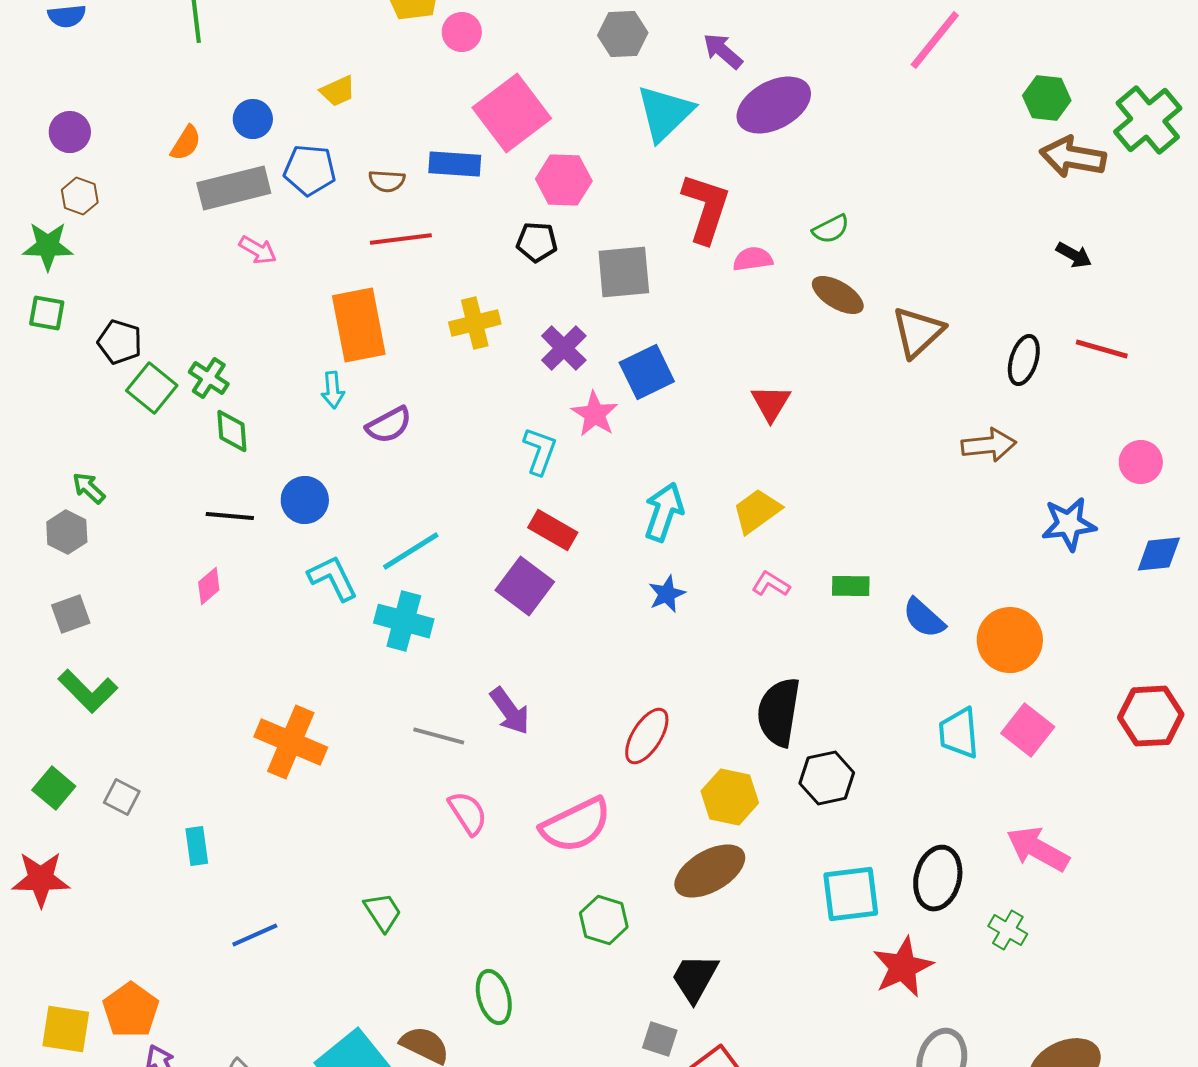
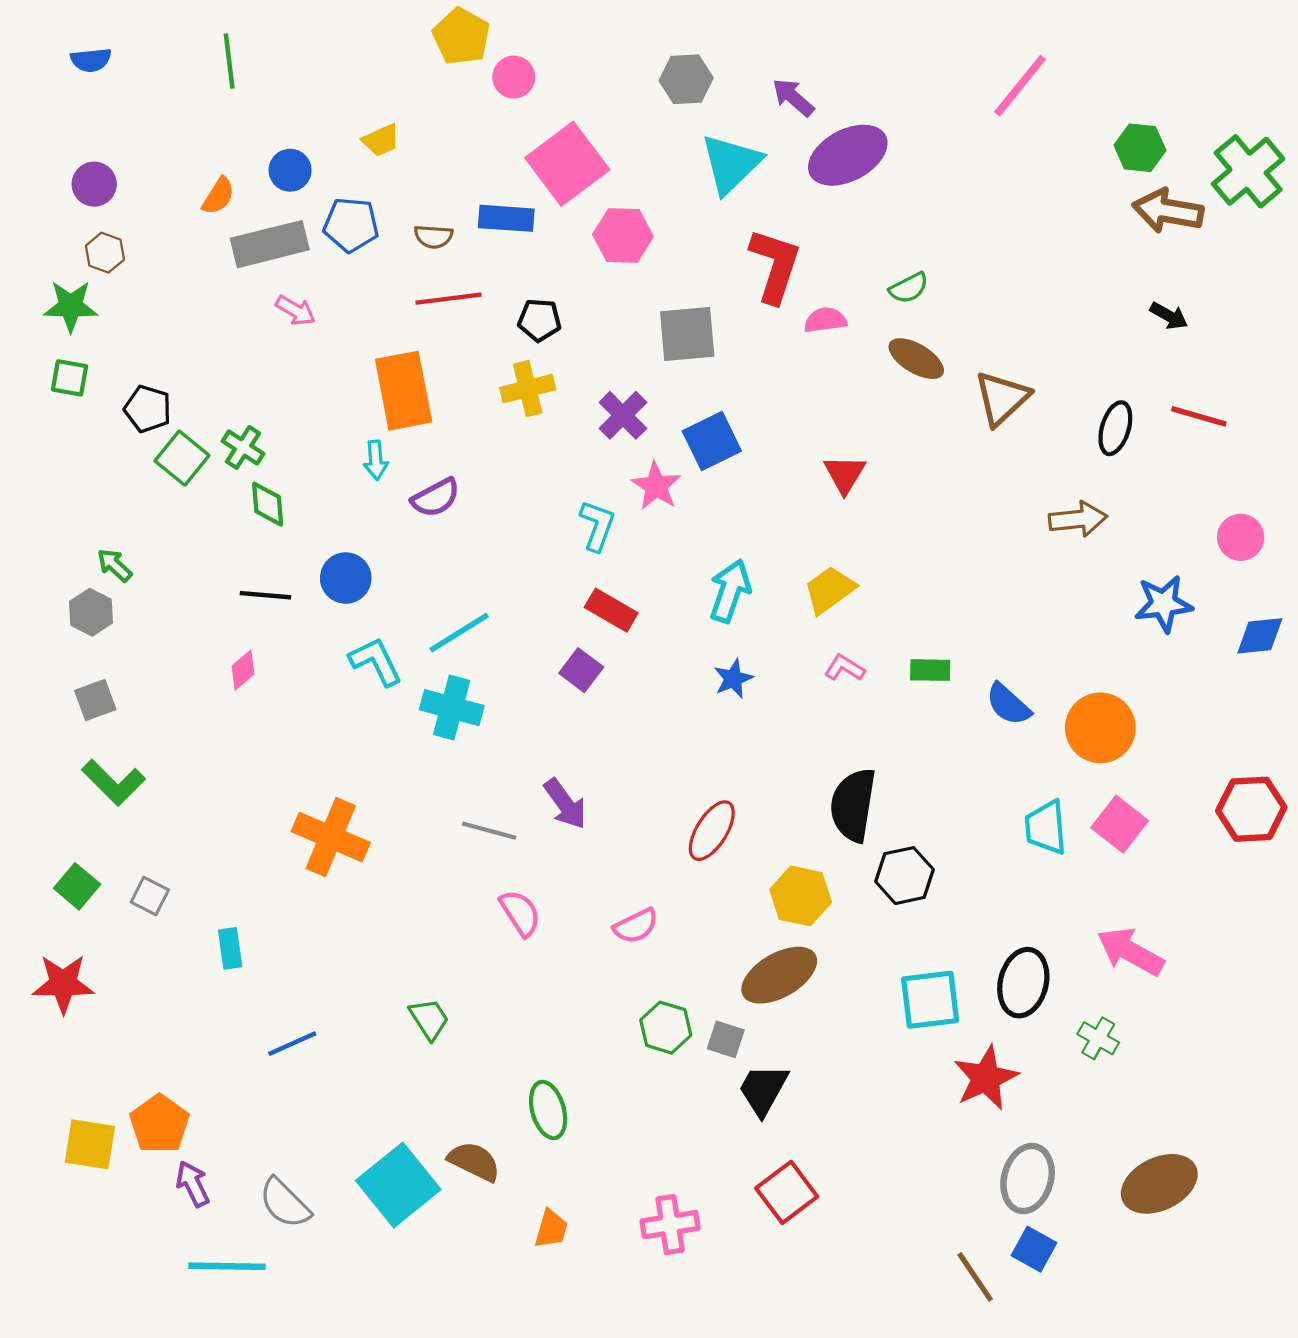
black pentagon: (537, 242) -> (539, 320), moved
purple square: (525, 586) -> (581, 670), size x0.7
pink semicircle: (576, 825) -> (636, 926), size x0.6
gray square: (660, 1039) -> (726, 1039), moved

